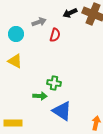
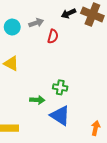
cyan circle: (16, 34) -> (12, 27), moved
green cross: (54, 83) -> (60, 87), moved

